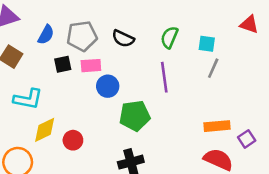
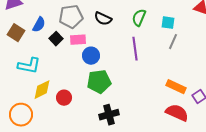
blue semicircle: (46, 35) -> (39, 25), moved
black square: (63, 64) -> (56, 39), turned -32
green pentagon: (135, 116) -> (99, 82), moved
orange rectangle: (217, 126) -> (176, 87), turned 30

